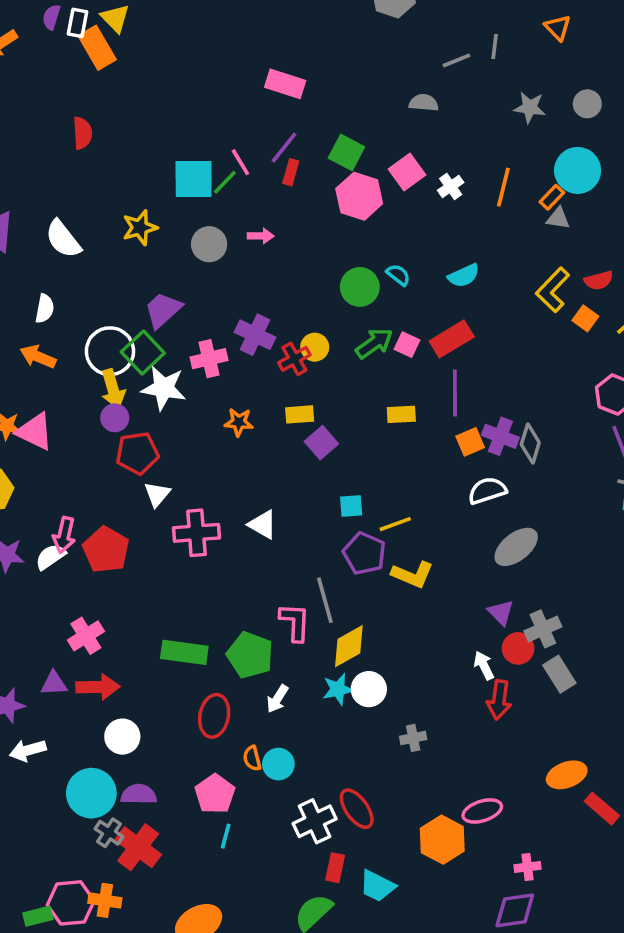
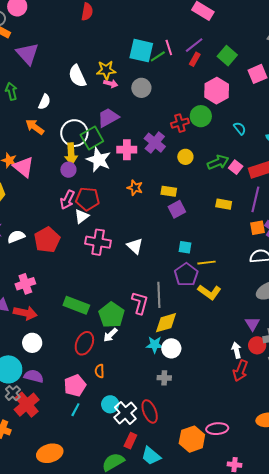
pink hexagon: (359, 196) -> (217, 91), moved
pink arrow: (261, 236) -> (111, 84), moved
white semicircle: (63, 239) -> (77, 76), moved
green circle: (360, 287) -> (201, 116), moved
red cross: (294, 359) -> (180, 123), moved
red pentagon: (137, 453) -> (88, 199), moved
pink arrow: (64, 535) -> (67, 200), moved
white arrow: (277, 699) -> (110, 335), moved
gray cross: (413, 738) -> (164, 378), moved
cyan circle: (278, 764) -> (110, 404), moved
white cross: (315, 821) -> (125, 413), turned -30

